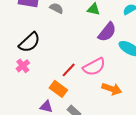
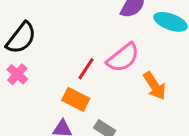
orange arrow: (112, 89) -> (155, 86), turned 48

